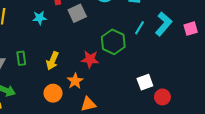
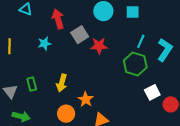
cyan L-shape: (164, 24) -> (165, 50), moved
green hexagon: (113, 42) -> (135, 64), moved
red star: (90, 59) -> (99, 46), moved

